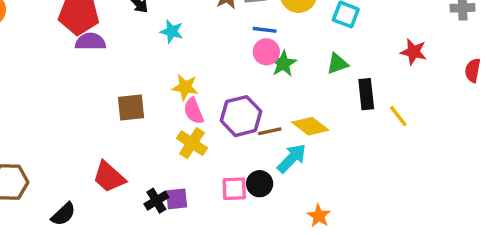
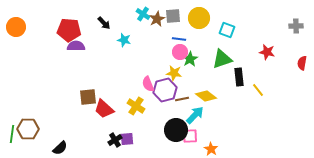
green triangle: (337, 64) -> (222, 59), size x1.5
yellow star: (185, 87) -> (174, 73), moved
brown square: (131, 108) -> (88, 97), moved
pink semicircle: (194, 111) -> (148, 84), moved
red trapezoid: (109, 177) -> (104, 109), moved
black circle: (260, 184) -> (176, 130), size x1.5
pink square: (234, 189) -> (190, 136), moved

